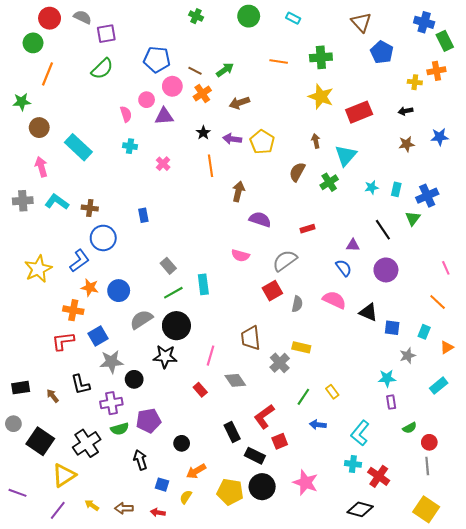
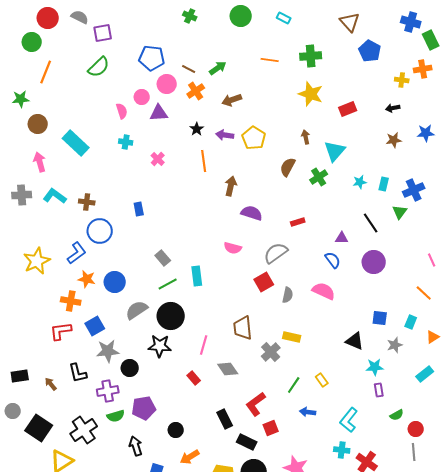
red rectangle: (359, 112) -> (348, 109), size x0.7
black triangle: (368, 312) -> (355, 341), moved

